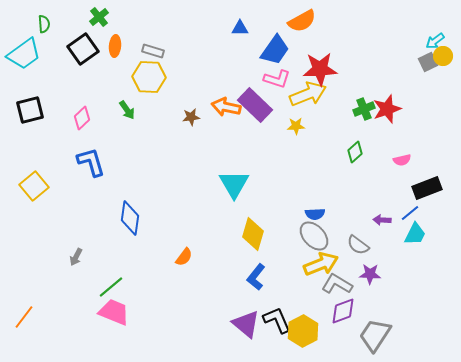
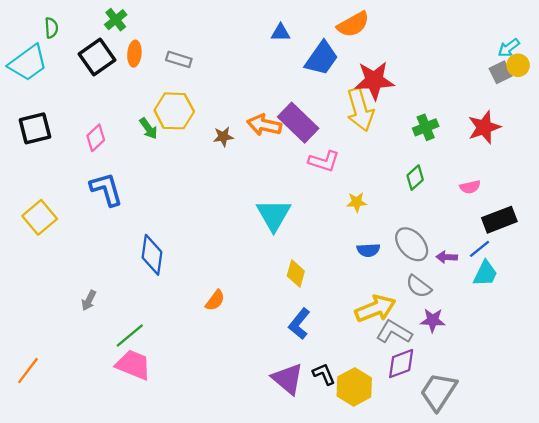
yellow hexagon: (149, 77) -> (174, 111), moved
pink L-shape: (277, 79) -> (324, 161), moved
yellow arrow: (308, 94) -> (360, 110), turned 96
red star: (387, 109) -> (484, 127), moved
yellow star: (296, 126) -> (357, 202), moved
yellow diamond: (253, 234) -> (296, 273), size x0.7
gray ellipse: (314, 236) -> (412, 244), moved
black L-shape: (277, 320) -> (324, 374), size x0.7

